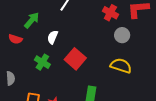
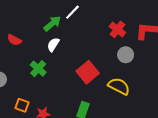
green arrow: (32, 20) -> (52, 24), moved
red square: (75, 59) -> (88, 72), moved

